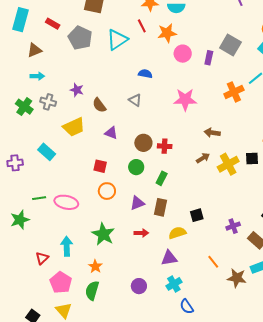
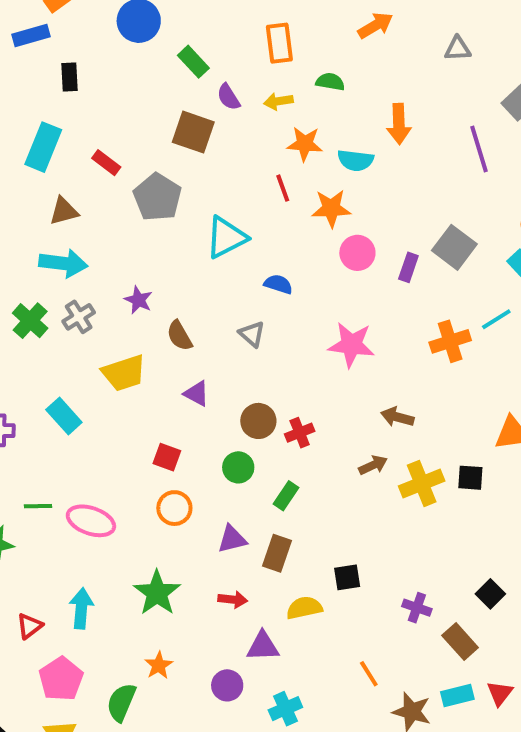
cyan triangle: (117, 40) -> (226, 237), moved
cyan arrow: (37, 76) -> (63, 263), size x1.6
gray cross: (48, 102) -> (79, 317), turned 35
red cross: (165, 146) -> (300, 433), turned -32
purple cross: (233, 226) -> (417, 608), turned 32
purple triangle: (169, 258) -> (263, 646), moved
orange star: (95, 266) -> (159, 665), moved
purple circle: (139, 286) -> (227, 685), moved

